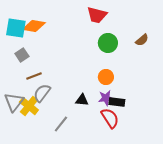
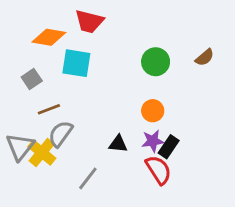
red trapezoid: (97, 15) -> (89, 21), moved
cyan square: (16, 28) -> (76, 63), moved
black rectangle: (117, 102) -> (169, 147), turned -63

